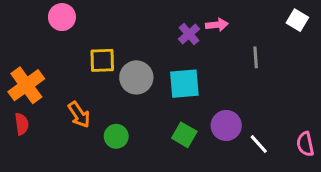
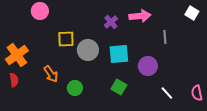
pink arrow: (217, 25) -> (140, 16), size x1.5
purple cross: (189, 34) -> (111, 22), moved
purple circle: (226, 125) -> (148, 66), moved

